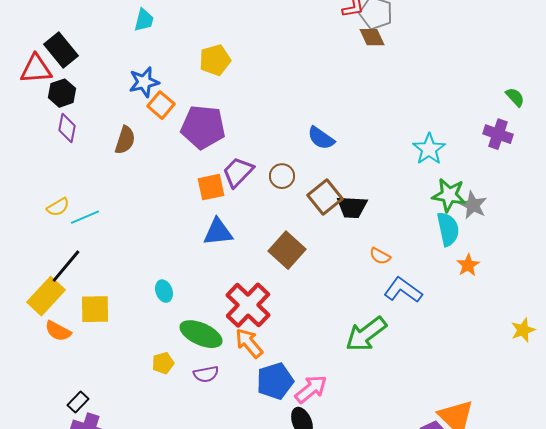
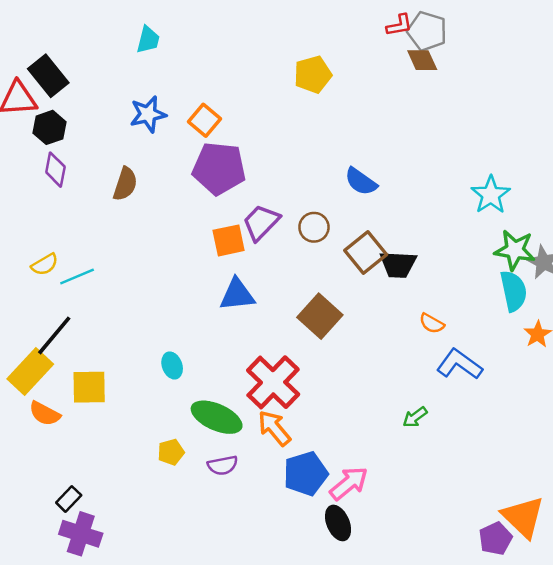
yellow pentagon: (215, 60) -> (313, 75), moved
orange square: (161, 105) -> (205, 120), moved
green arrow: (366, 334) -> (415, 417), size x0.5

